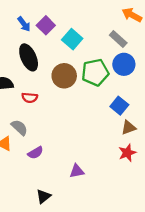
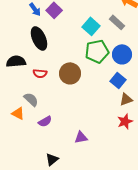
cyan square: (72, 39) -> (91, 26), moved
blue circle: (124, 64) -> (122, 54), moved
brown circle: (64, 76) -> (70, 73), moved

